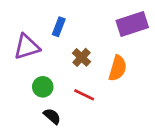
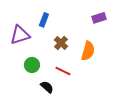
purple rectangle: (132, 24) -> (99, 18), size x0.6
black semicircle: (52, 116) -> (47, 87), moved

